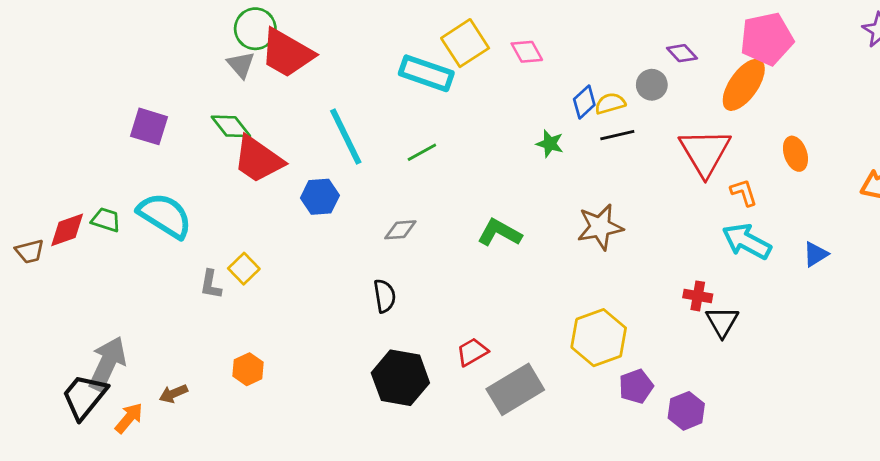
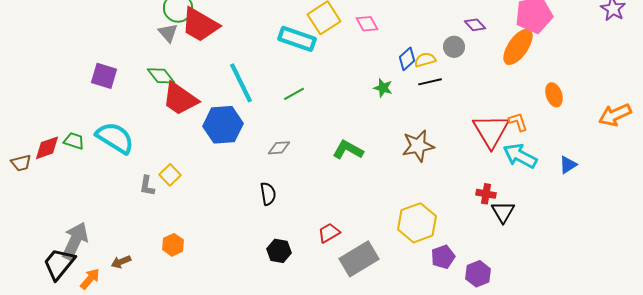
red triangle: (705, 152) -> (491, 131), moved
blue hexagon: (320, 197) -> (223, 125), size x1.5
black hexagon: (400, 378) -> (279, 251), size x0.6

